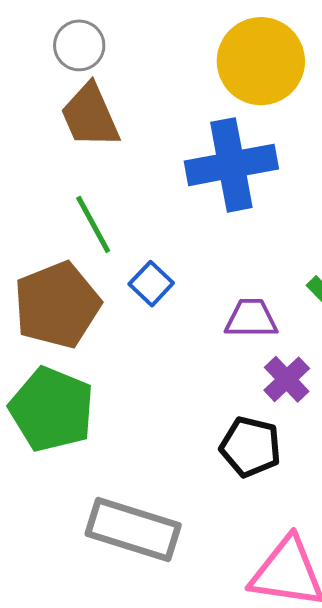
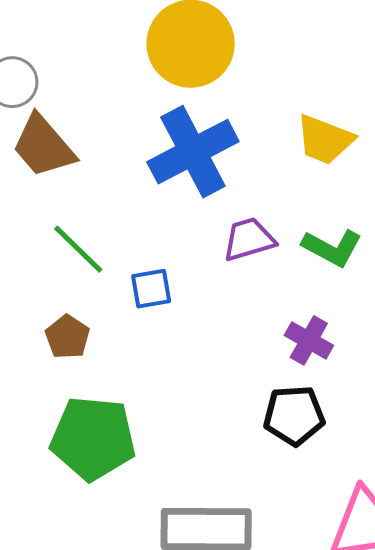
blue square: (151, 284) -> (151, 289), turned -36
brown pentagon: (57, 305) -> (67, 337), size x0.5
purple trapezoid: (251, 319) -> (249, 239), moved

